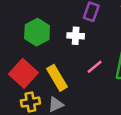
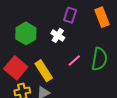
white cross: (76, 36) -> (58, 35), turned 32

